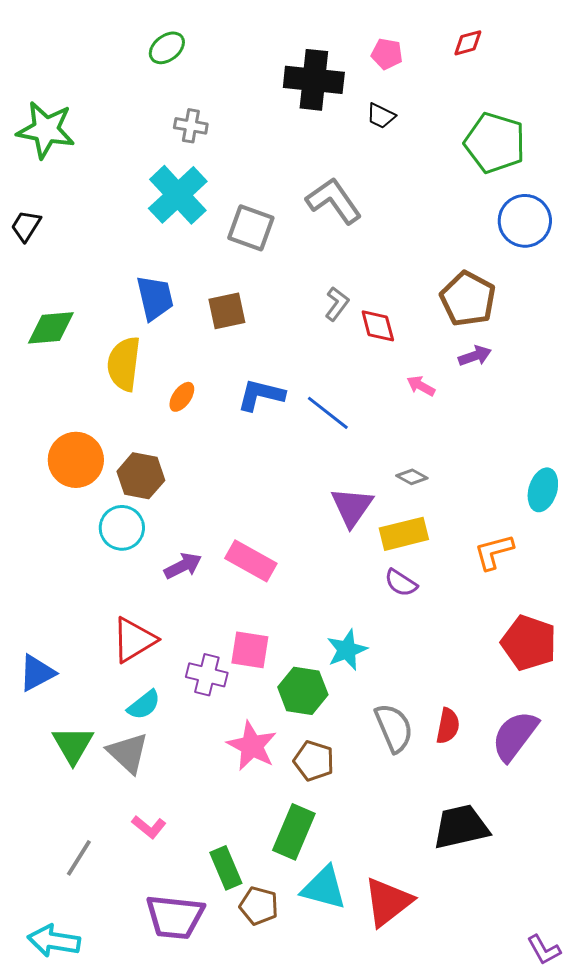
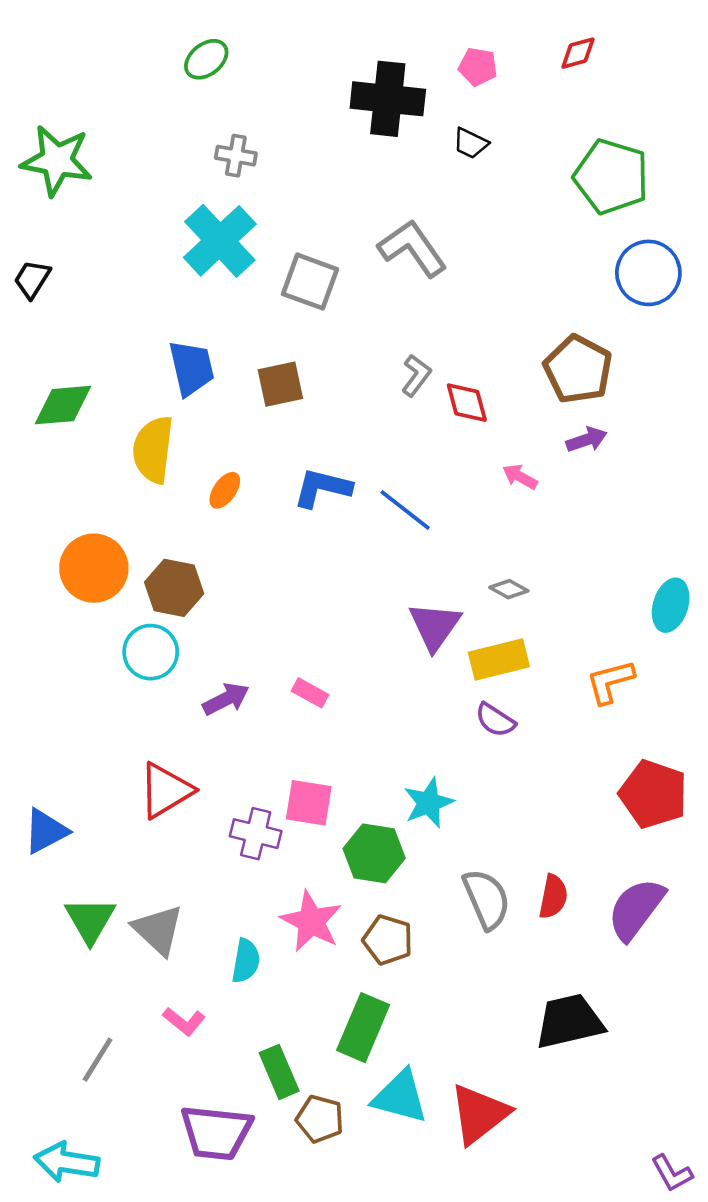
pink rectangle: (251, 561) -> (310, 693), size x0.6
cyan semicircle: (144, 705) -> (246, 961), moved, turned -42

